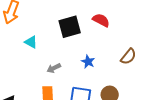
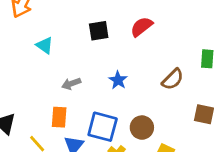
red semicircle: (101, 20) -> (142, 27), turned -72
black square: (70, 27) -> (99, 31), size x0.7

